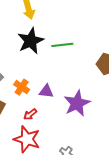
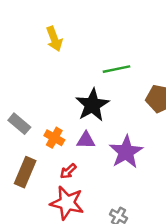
black star: (31, 41) -> (92, 105), moved
green line: (62, 45) -> (117, 69), moved

